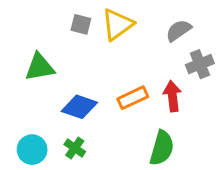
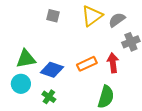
yellow triangle: (118, 24) -> (92, 16), moved
green triangle: (40, 67) -> (26, 59), moved
cyan circle: (32, 150) -> (21, 84), moved

